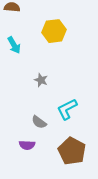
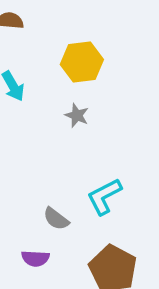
gray star: (41, 80) -> (77, 115), moved

